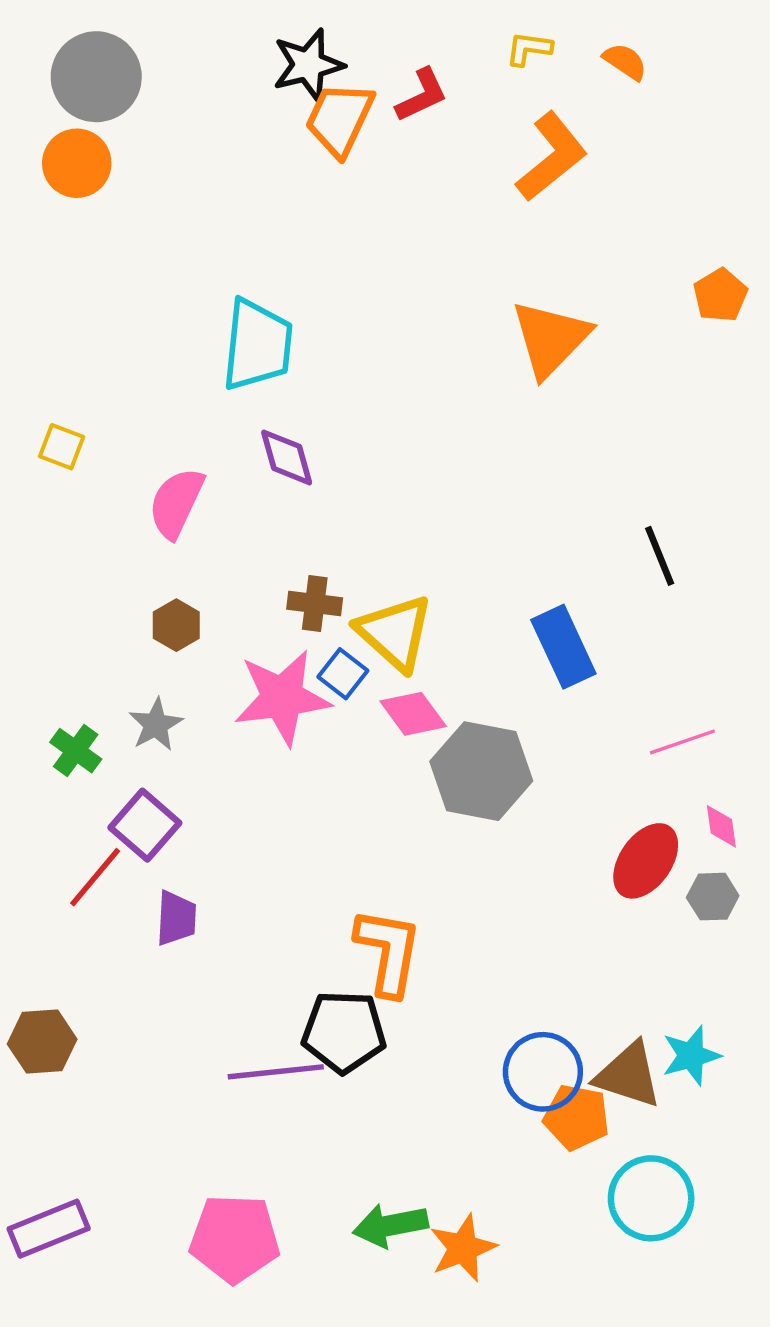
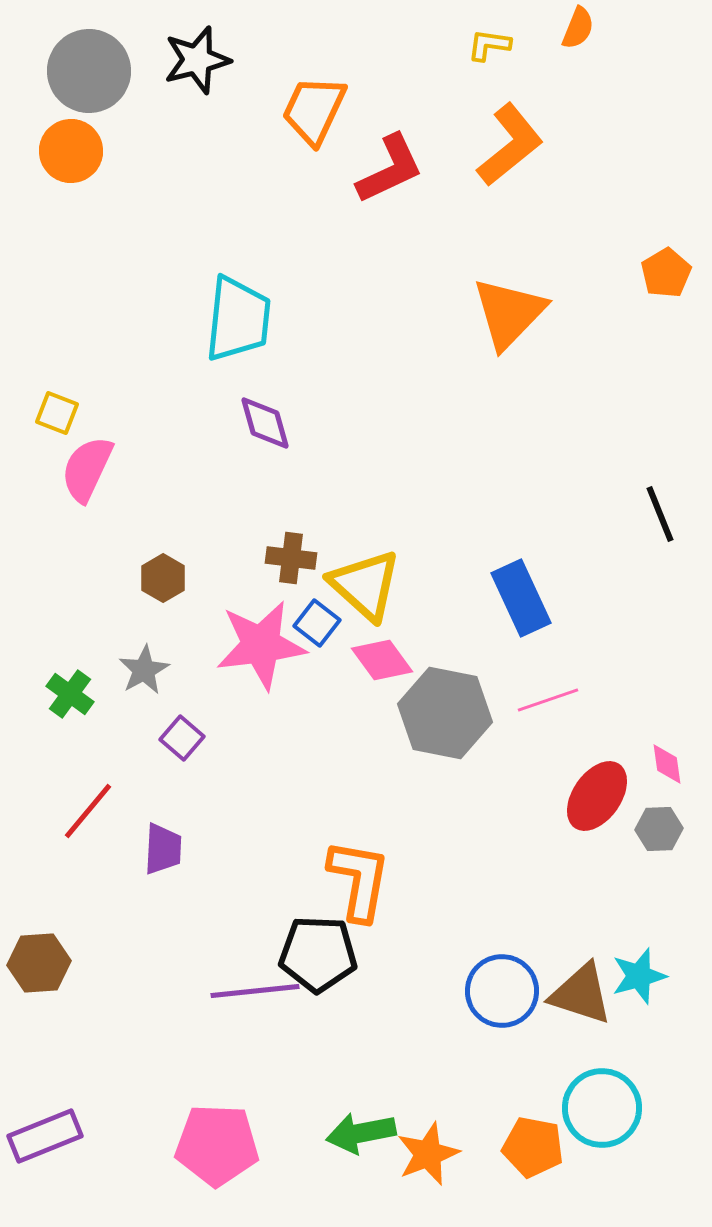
orange semicircle: (625, 62) -> (578, 28), moved, turned 78
black star: (308, 65) -> (197, 60), moved
red L-shape: (422, 95) -> (390, 169), moved, size x1.4
pink semicircle: (176, 503) -> (87, 469), moved
black line: (660, 556) -> (660, 514), moved
pink line: (682, 742) -> (548, 700), moved
purple square: (145, 825) -> (182, 738), moved, size x0.7
orange pentagon: (576, 1117) -> (533, 1147), moved

